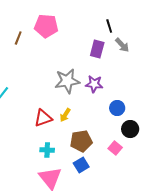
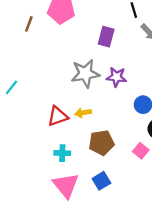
purple rectangle: (97, 49) -> (106, 37), moved
yellow arrow: (65, 115) -> (83, 113), turned 48
blue square: (81, 165) -> (101, 181), moved

